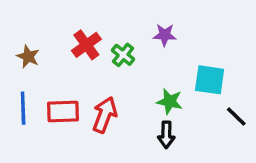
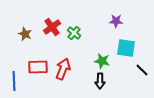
purple star: (165, 35) -> (116, 21), moved
brown star: (28, 57) -> (25, 34), moved
blue line: (23, 108) -> (14, 81), moved

